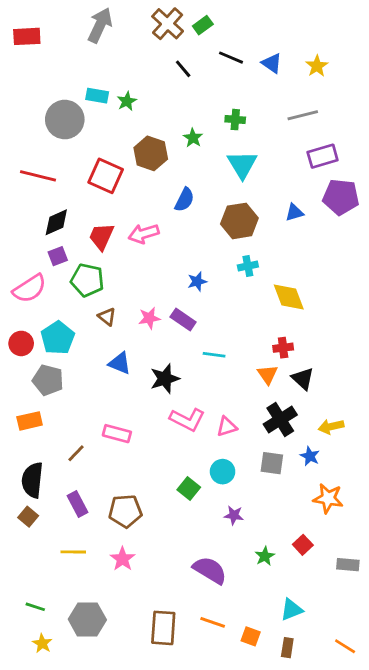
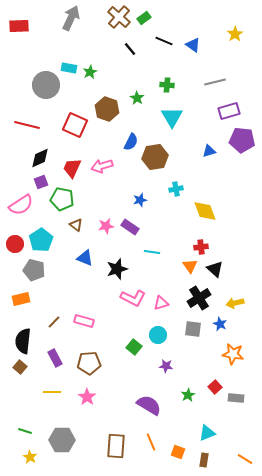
yellow star: (317, 66) -> (235, 34), moved
brown hexagon: (239, 221) -> (155, 157), moved
pink rectangle: (117, 434) -> (84, 321), moved
gray rectangle: (348, 565) -> (236, 398), moved
orange line: (213, 622) -> (151, 442), turned 48

